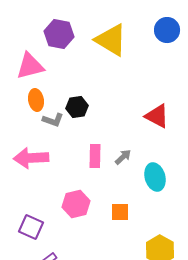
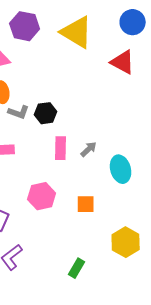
black hexagon: (77, 107) -> (46, 113), moved
red triangle: (157, 116) -> (123, 62), moved

